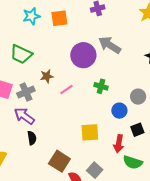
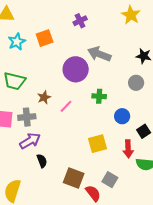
gray cross: (26, 92) -> (27, 117), turned 30
gray circle: (138, 97) -> (136, 83), moved
purple arrow: (24, 116) -> (30, 141), turned 125

